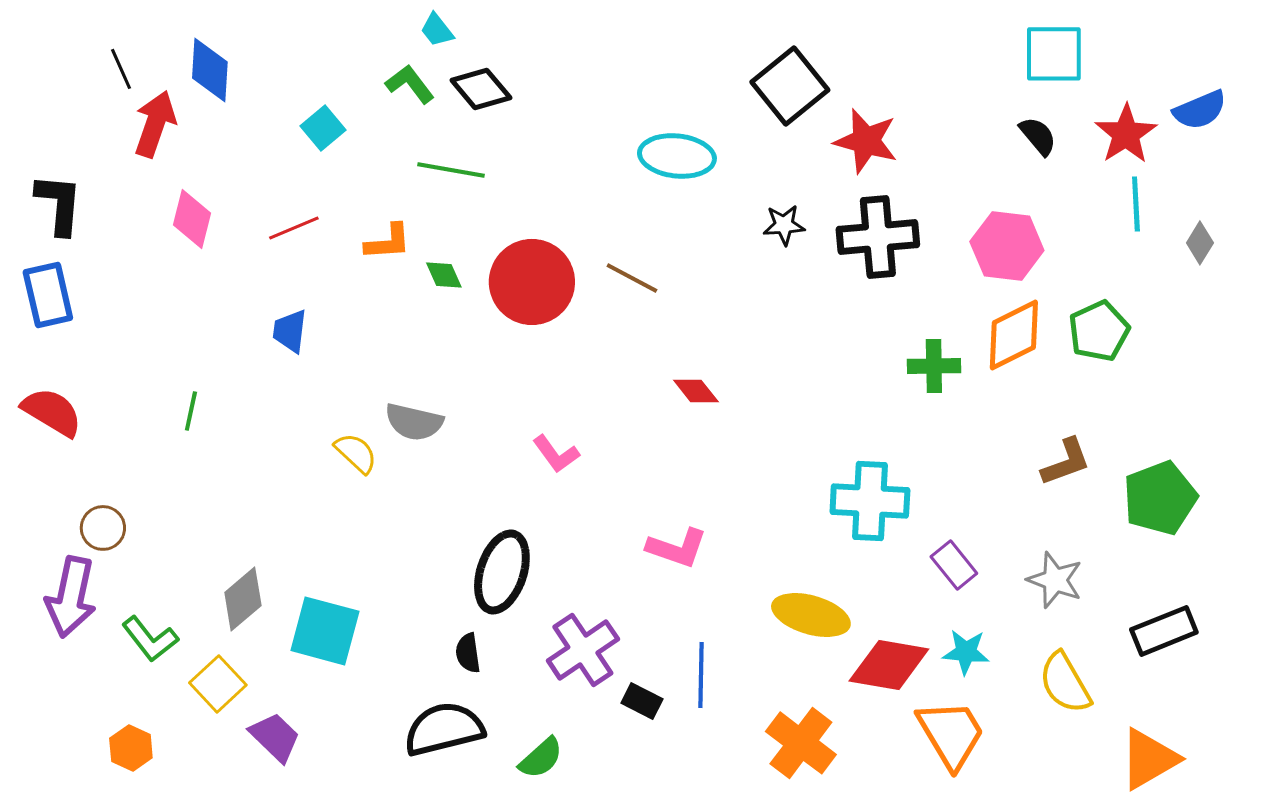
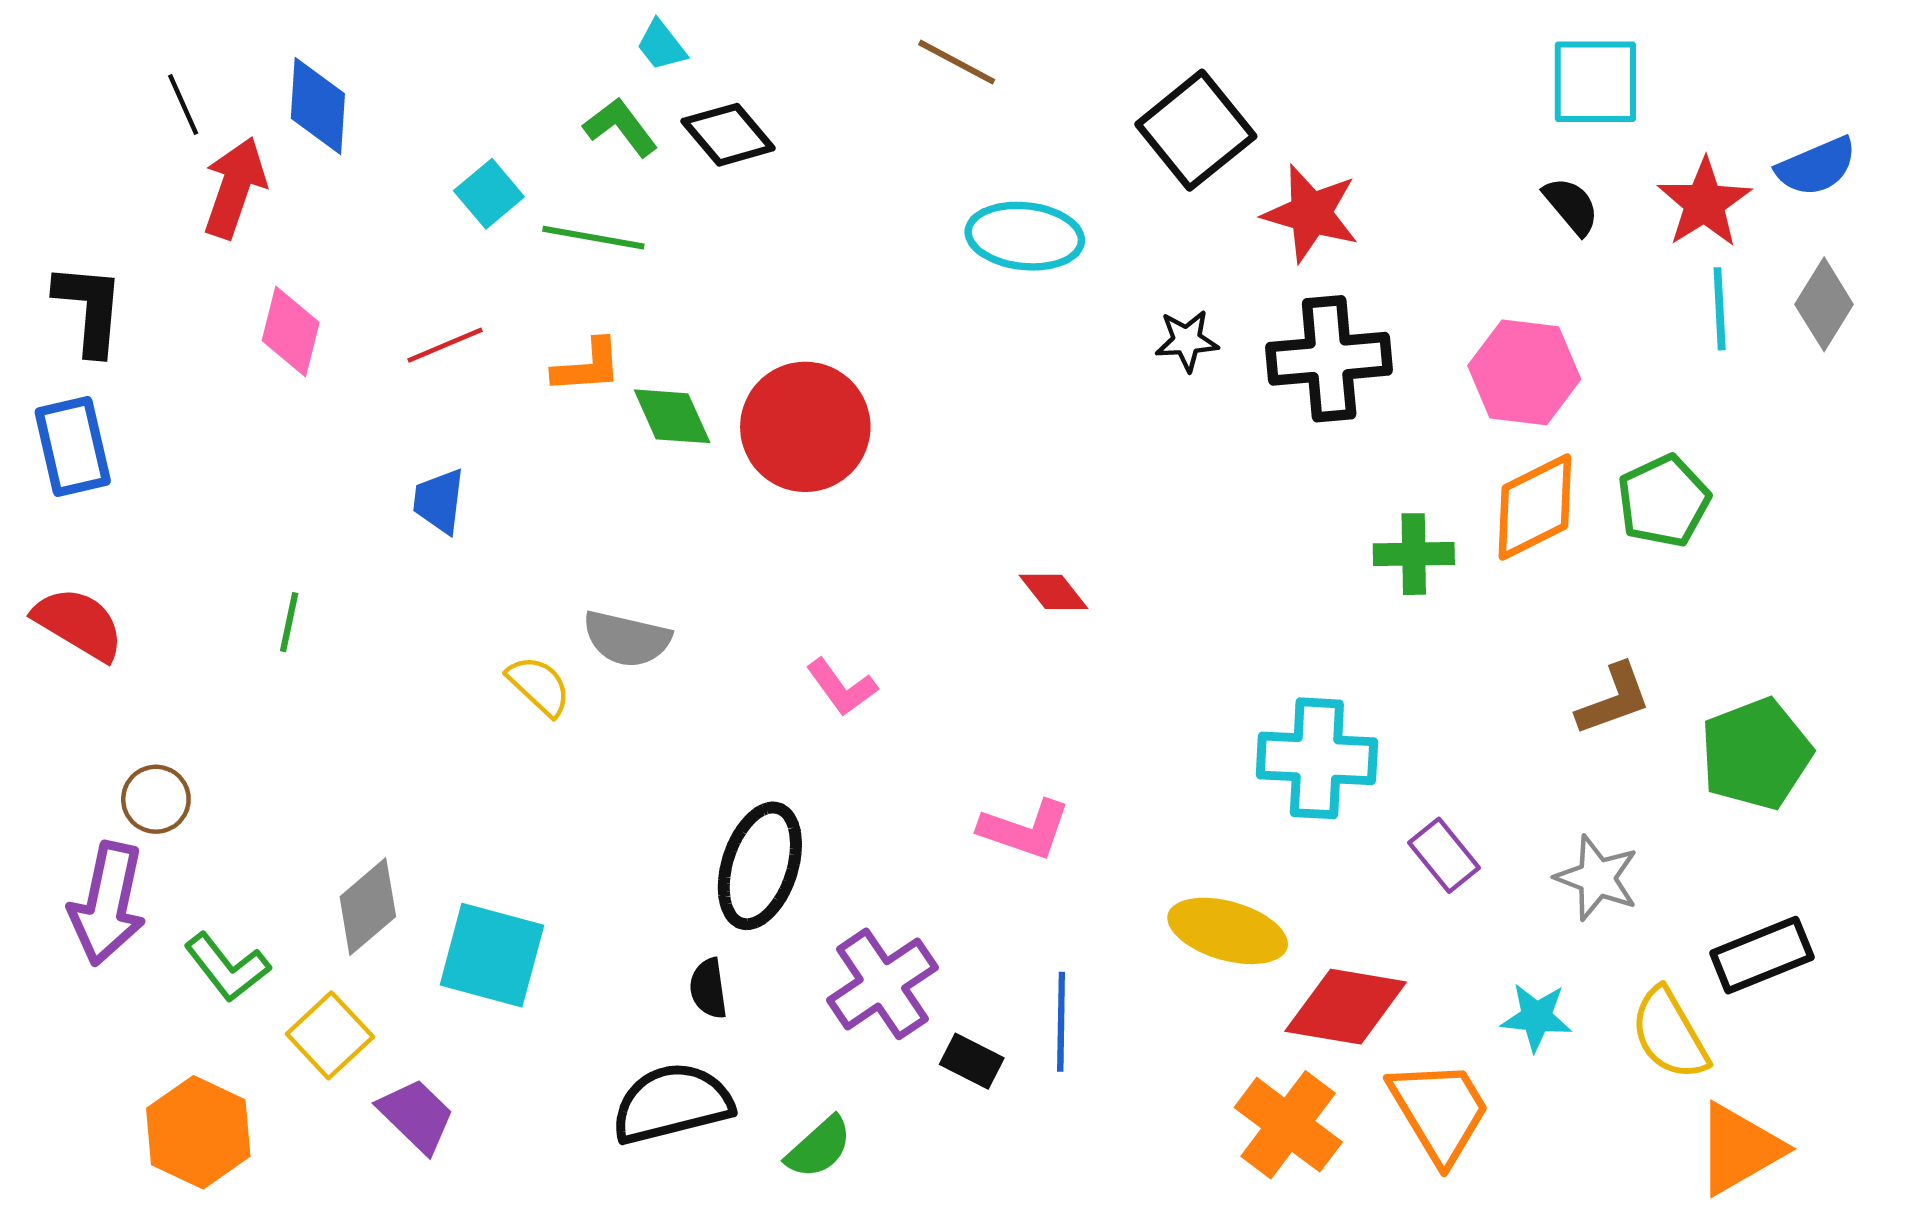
green line: (451, 170) -> (593, 238), moved
gray diamond: (1200, 243) -> (1824, 304), moved, size x1.4
green diamond: (444, 275) -> (672, 416), size x1.4
brown line: (632, 278) -> (957, 62), moved
cyan star: (966, 652) -> (1536, 1017), moved
yellow semicircle: (1065, 683) -> (1670, 1034), moved
orange cross: (801, 743) -> (1288, 1125), moved
orange hexagon: (131, 748) -> (198, 1132), size x1.6

